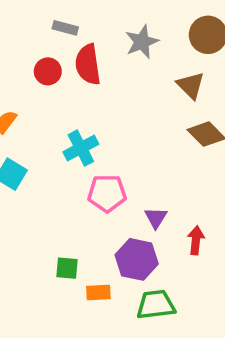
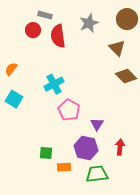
red circle: (48, 71) -> (33, 30), moved
pink pentagon: (107, 193) -> (69, 110), turned 30
red arrow: (196, 240) -> (120, 147), moved

